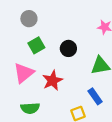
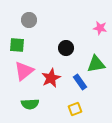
green square: (36, 45) -> (17, 45), moved, turned 35
blue rectangle: (95, 96) -> (80, 82), moved

